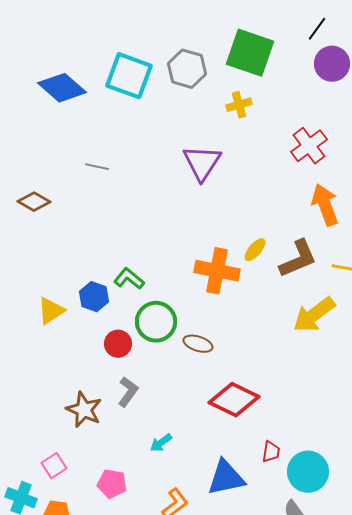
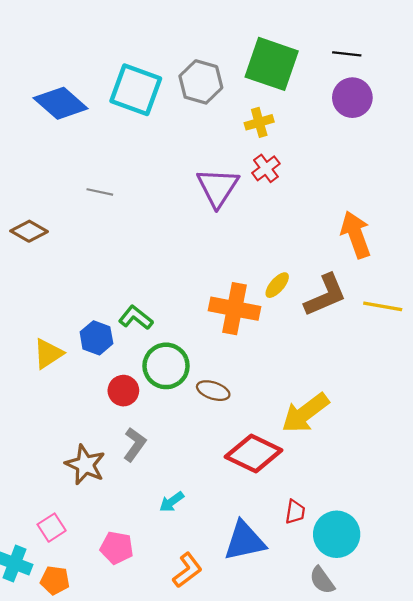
black line: (317, 29) -> (347, 54), moved, turned 60
purple circle: (332, 64) -> (352, 98), moved
red cross: (309, 146) -> (266, 168), moved, size x0.7
yellow arrow: (314, 315) -> (305, 413), moved

